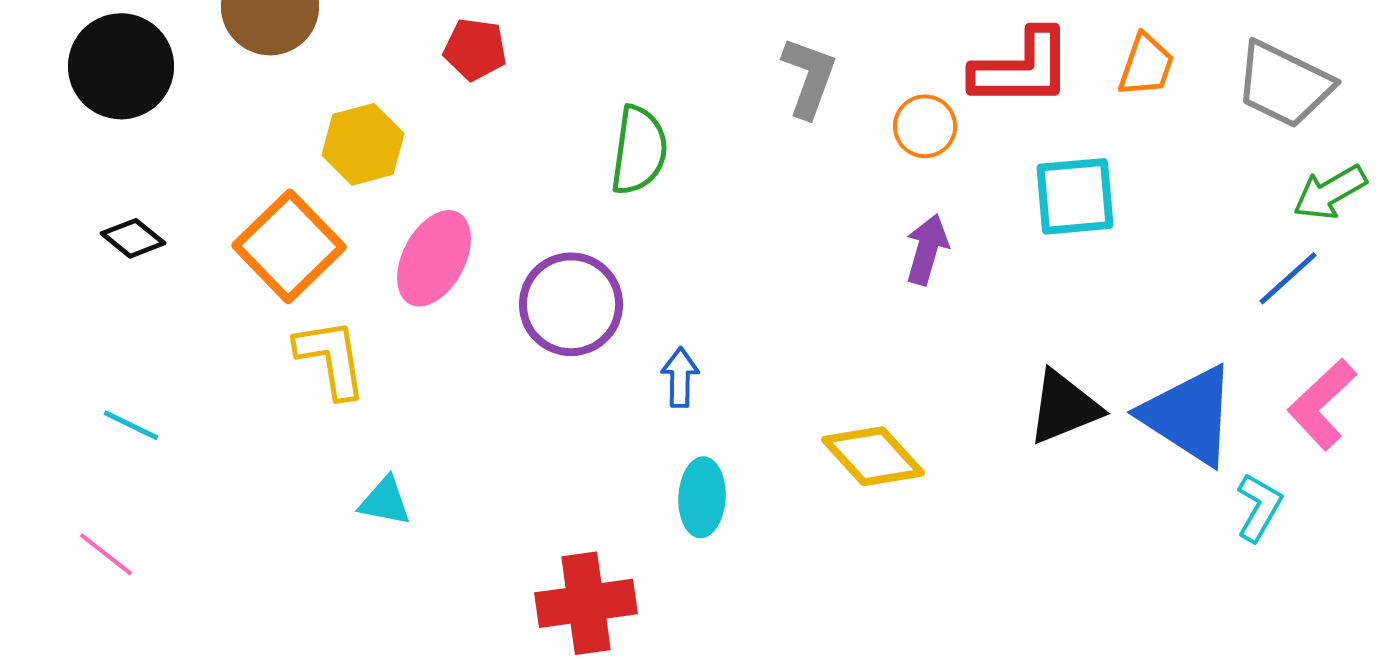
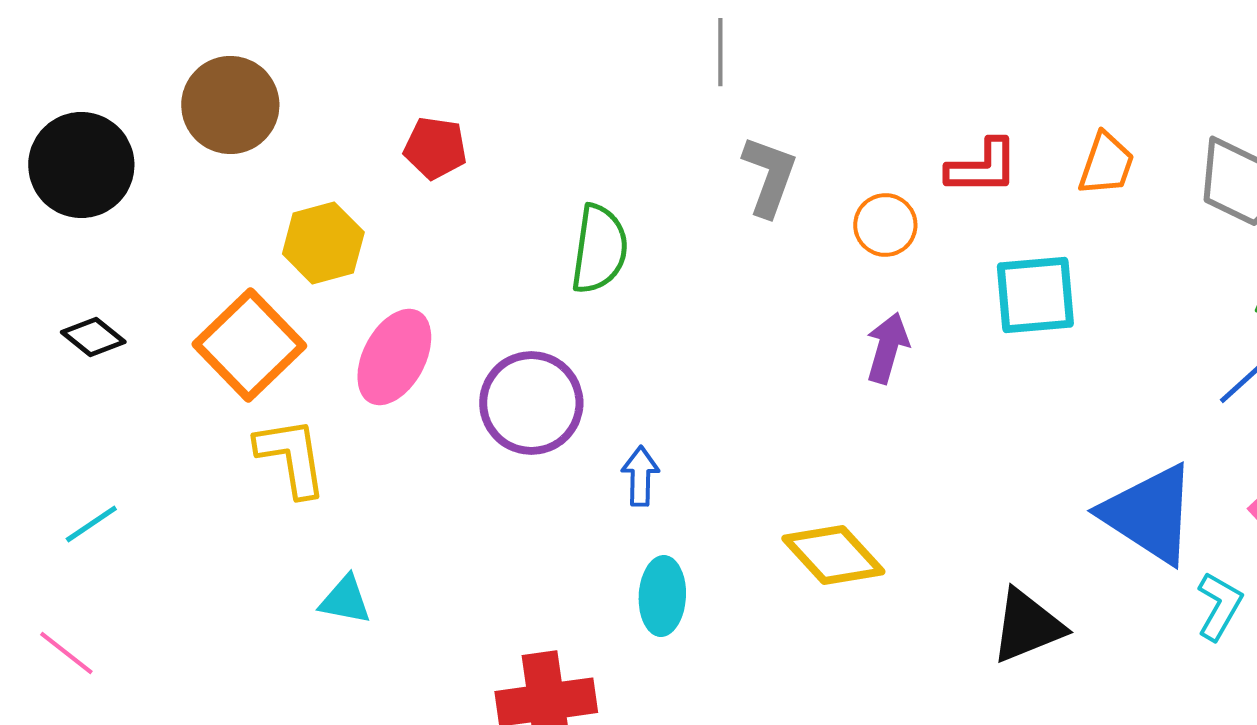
red L-shape: (1022, 68) -> (982, 167), size x0.7
black triangle: (1064, 407) -> (1027, 626), moved
cyan line: (131, 425) -> (91, 524), turned -60

